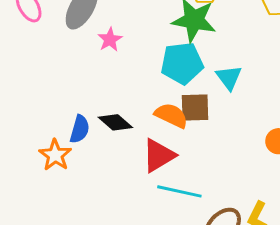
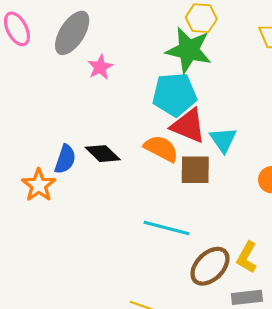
cyan triangle: (229, 77) -> (223, 140), moved
brown square: (195, 108) -> (195, 170), moved
red triangle: (159, 155) -> (188, 126), moved, turned 51

